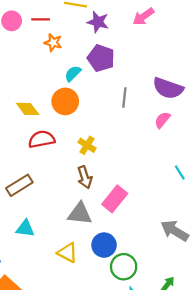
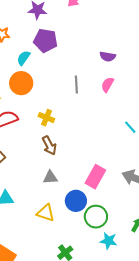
purple semicircle: (168, 88) -> (108, 56), size x0.6
gray line: (124, 97) -> (76, 85), moved
pink rectangle: (115, 199) -> (95, 177), moved
gray triangle: (80, 214) -> (50, 177), size x0.7

